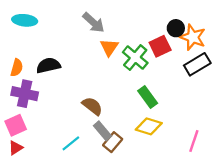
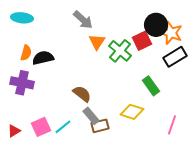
black circle: (176, 28) -> (156, 25), size x1.5
orange semicircle: (17, 68) -> (26, 53), moved
green rectangle: (148, 97) -> (151, 86), moved
pink square: (16, 125) -> (41, 127), moved
brown rectangle: (113, 142) -> (100, 126), turned 36

